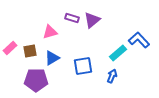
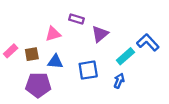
purple triangle: (92, 20) -> (100, 34), moved
blue triangle: (52, 58) -> (55, 62), turned 35

